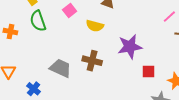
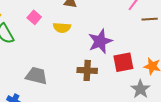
brown cross: (92, 61) -> (87, 70), moved
red square: (149, 72) -> (123, 62), size x1.5

